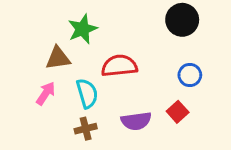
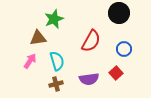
red semicircle: (119, 66) -> (91, 41), moved, turned 125

